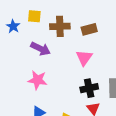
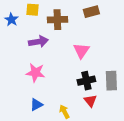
brown rectangle: (89, 29) -> (91, 12), moved
purple arrow: (41, 49) -> (38, 42), turned -36

